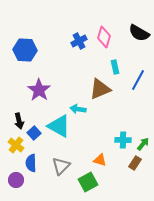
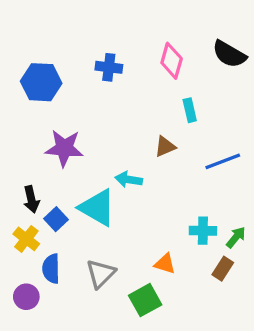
blue cross: (79, 41) -> (109, 67), moved, turned 35
blue line: (138, 80) -> (223, 161), moved, turned 40
brown triangle: (100, 89) -> (165, 147), size x0.6
purple star: (39, 90) -> (64, 148), turned -30

